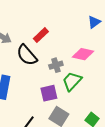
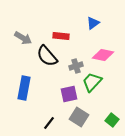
blue triangle: (94, 22) -> (93, 23), moved
red rectangle: (41, 35) -> (61, 36), turned 49

